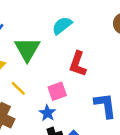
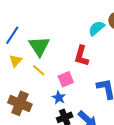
cyan semicircle: (62, 26) -> (97, 28), moved
yellow line: (18, 88) -> (39, 70), moved

